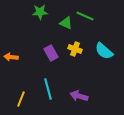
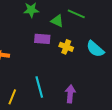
purple rectangle: (51, 53) -> (42, 39), moved, turned -56
purple arrow: (79, 96) -> (70, 94), turned 78

